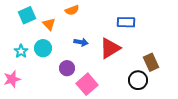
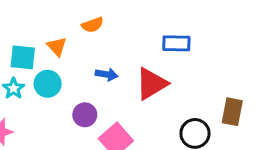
cyan square: (27, 15) -> (23, 57), moved, turned 30
brown rectangle: (151, 62) -> (232, 112), moved, turned 36

